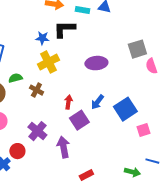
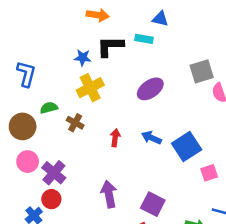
cyan rectangle: (82, 10) -> (144, 39), moved
purple ellipse: (96, 63) -> (150, 89), turned -30
blue arrow: (97, 102) -> (152, 138), turned 77
purple square: (79, 120) -> (153, 204), moved, turned -30
purple cross: (37, 131) -> (54, 173), moved

